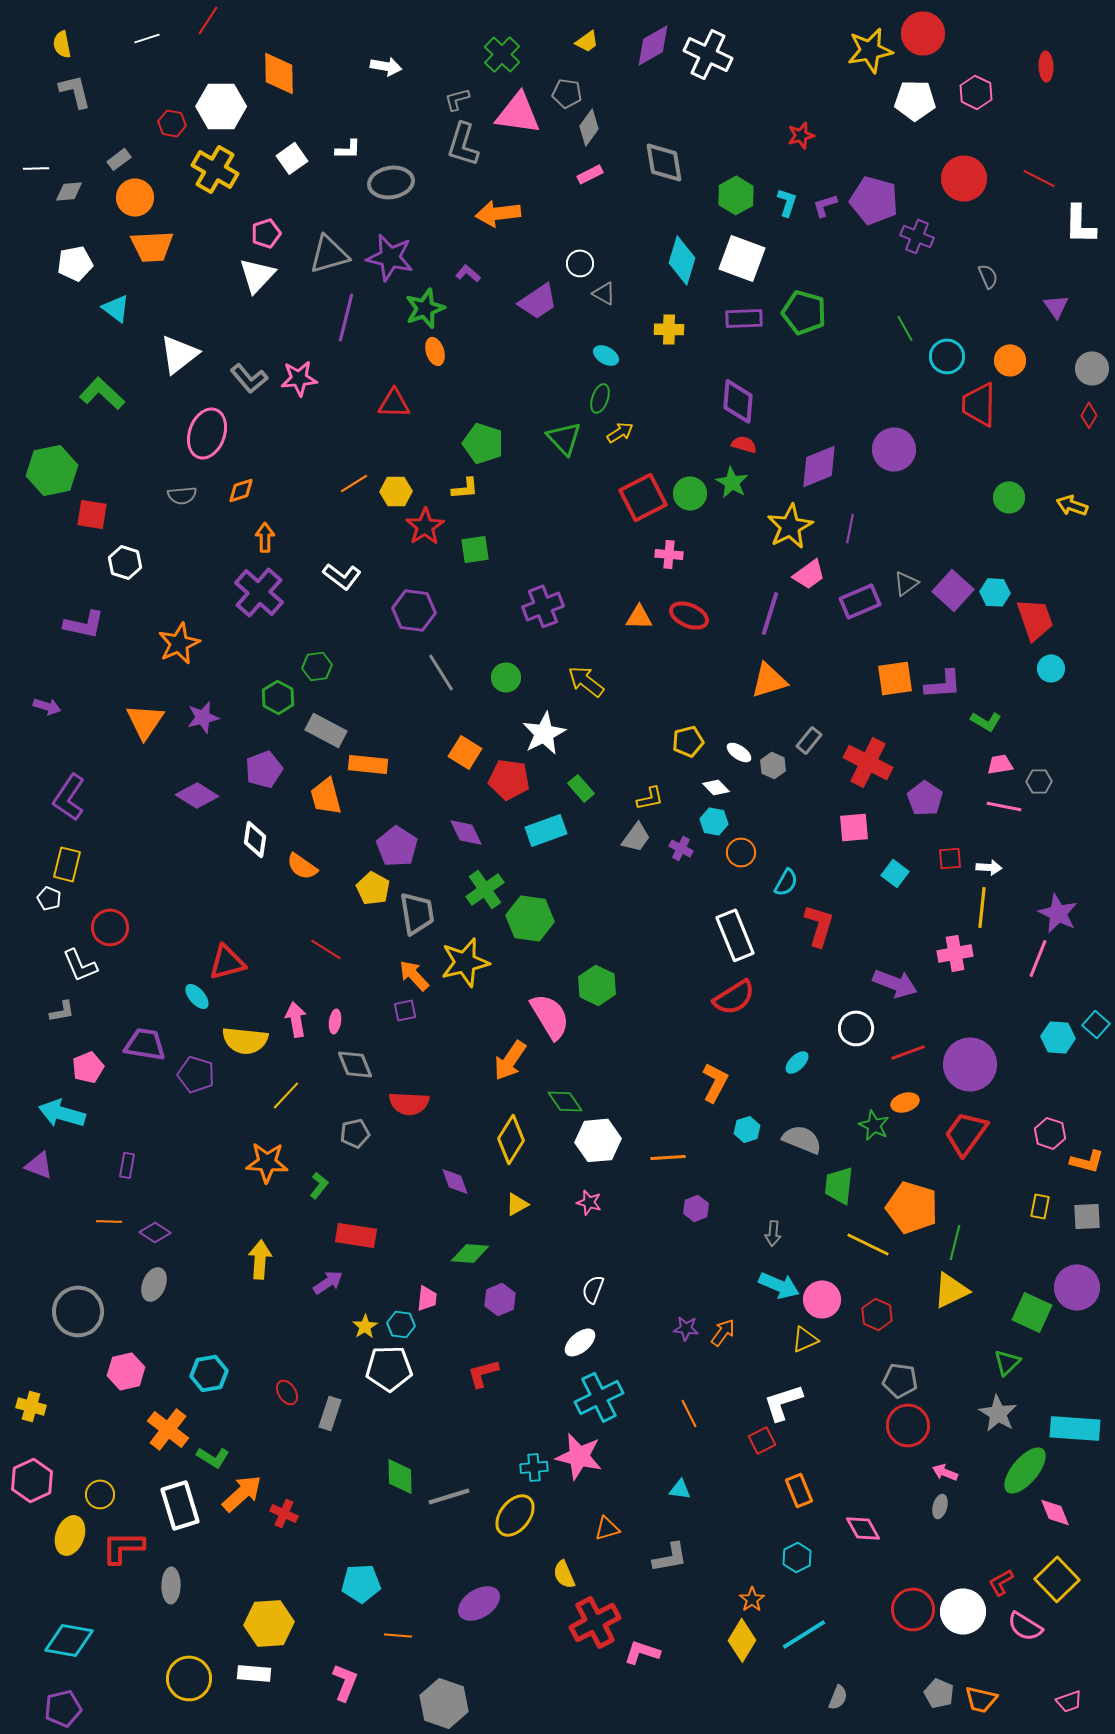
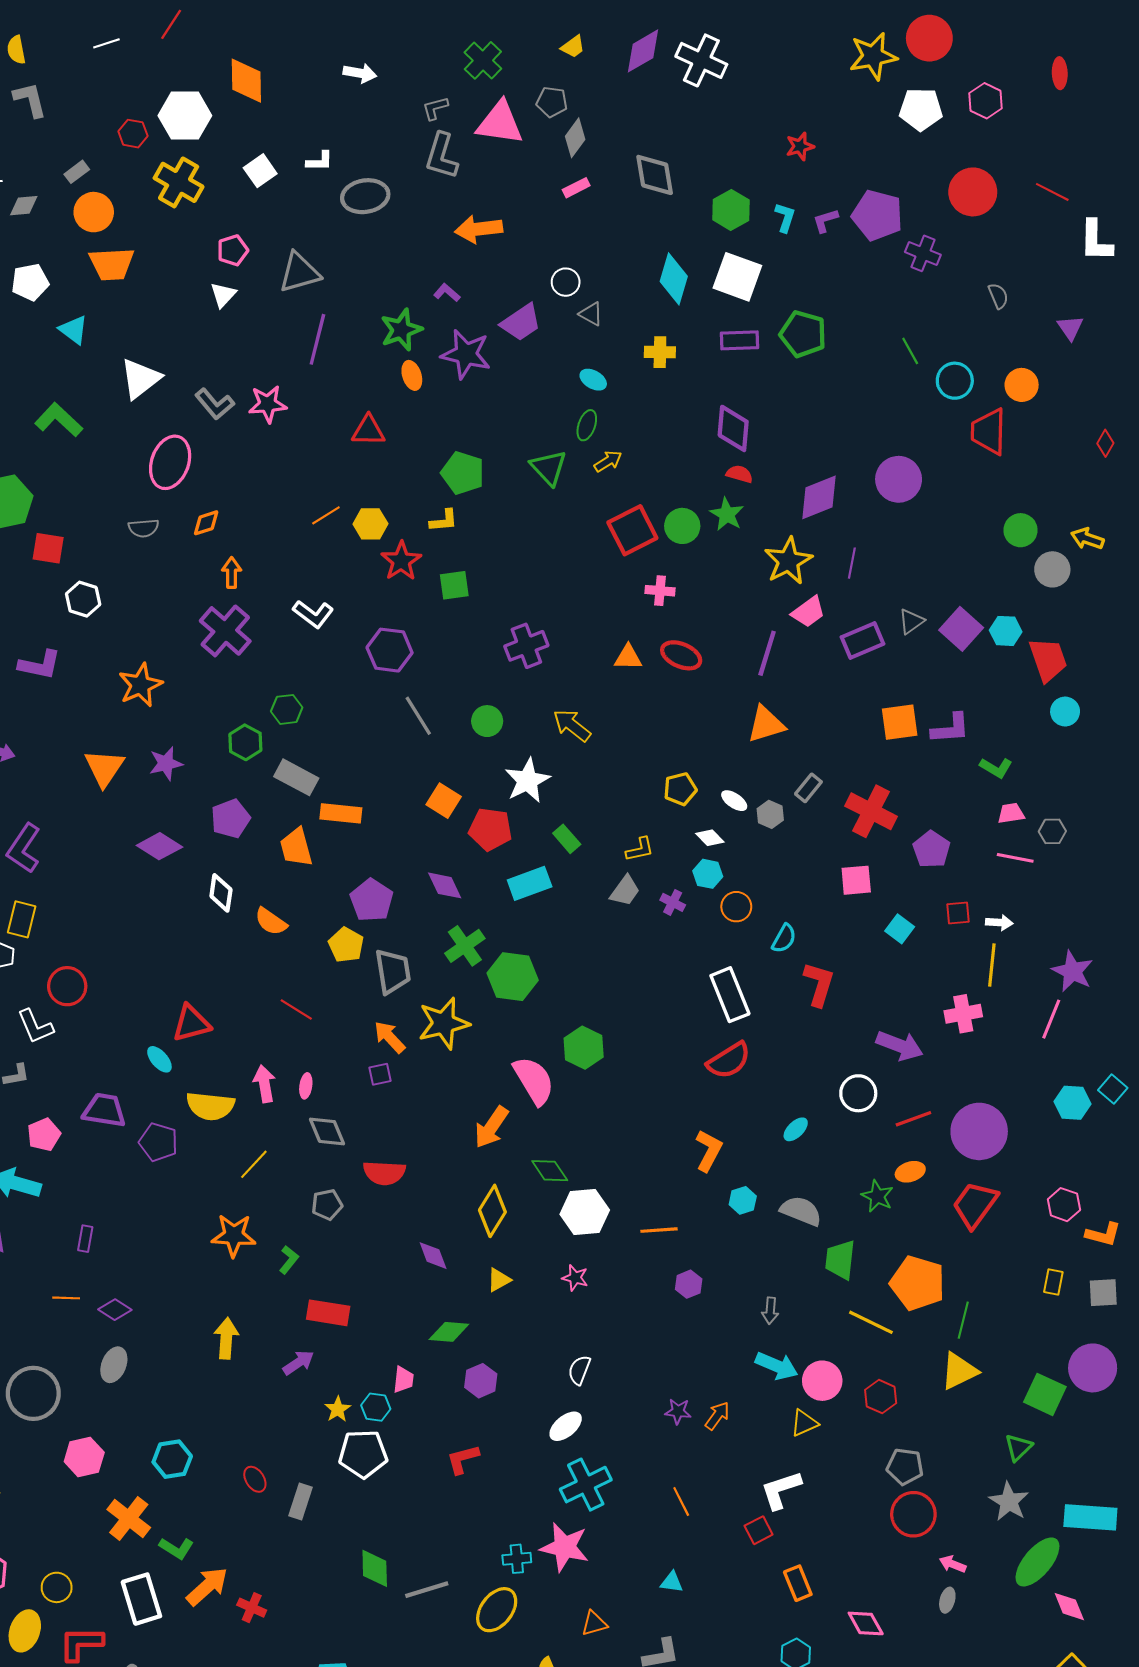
purple star: (390, 257) -> (466, 354), moved
white triangle: (257, 275) -> (223, 295), size x0.7
gray circle: (1092, 368) -> (1052, 569), moved

